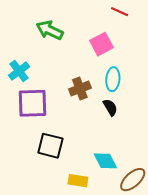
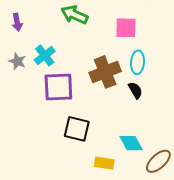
pink square: (102, 44) -> (126, 28), turned 30
brown cross: (80, 89) -> (105, 72), size x1.4

